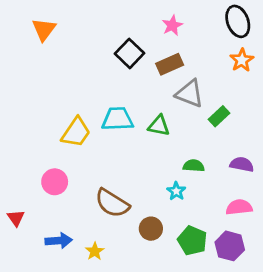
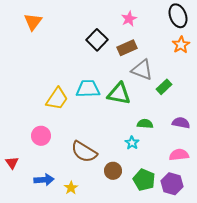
green triangle: (159, 126) -> (119, 94), size x1.4

